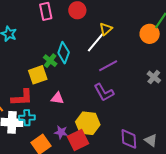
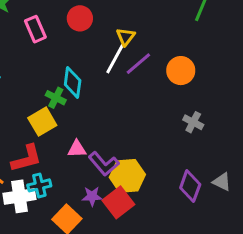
orange circle: (150, 34) -> (181, 71), moved
purple line: (108, 66) -> (138, 64), moved
gray cross: (154, 77) -> (193, 122), moved
purple L-shape: (104, 92) -> (104, 164), moved
purple diamond: (129, 139) -> (190, 186), turned 35

